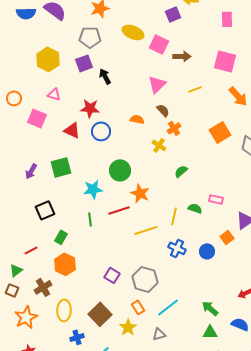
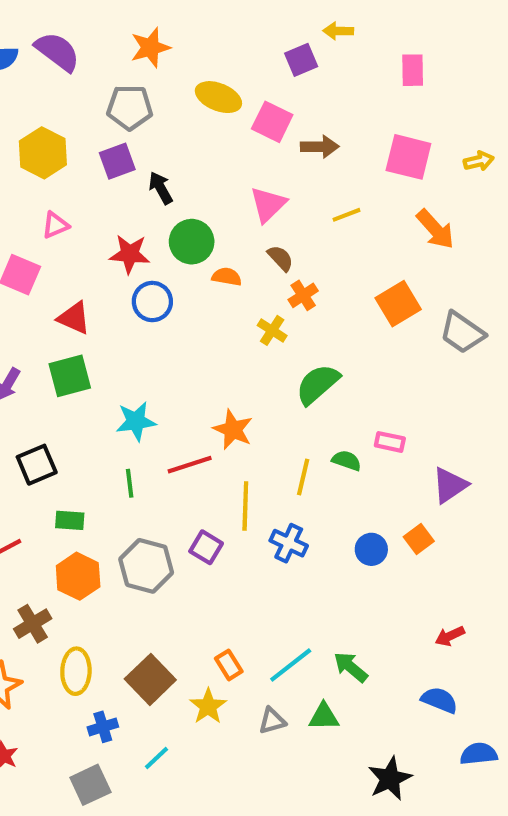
pink triangle: (54, 94) -> (55, 225), turned -40
red triangle: (72, 130) -> (74, 318), moved
green circle: (120, 170) -> (192, 242), moved
green semicircle: (181, 171) -> (318, 384), size x1.6
yellow line: (146, 230) -> (245, 506), turned -70
green rectangle: (61, 237) -> (70, 520), turned 64
orange square: (227, 237) -> (419, 539), moved
blue cross: (177, 248) -> (289, 543), moved
purple square: (112, 275) -> (206, 547), moved
gray hexagon: (145, 279) -> (146, 566), moved
green arrow: (210, 308) -> (351, 667), moved
green triangle: (210, 332) -> (324, 717), moved

